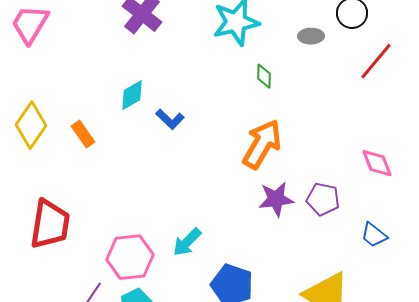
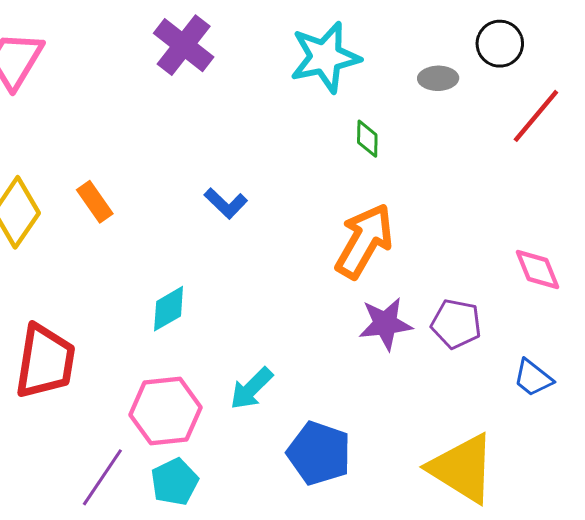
cyan diamond: (132, 95) -> (169, 309), moved
orange rectangle: (83, 134) -> (95, 202), moved

